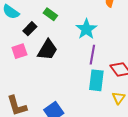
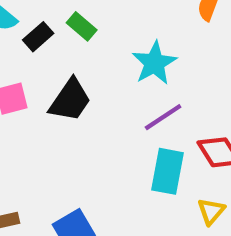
black rectangle: (30, 29) -> (38, 37), moved
purple line: (92, 55) -> (163, 117), turned 42

